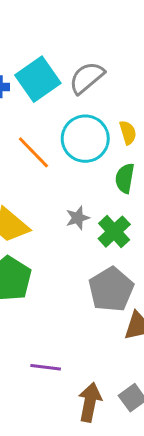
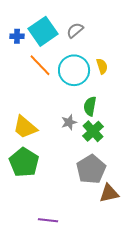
gray semicircle: (87, 78) -> (75, 30), size x0.7
orange line: (33, 152) -> (40, 65), moved
green semicircle: (125, 178) -> (90, 106), moved

